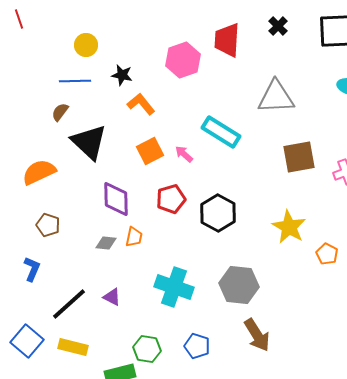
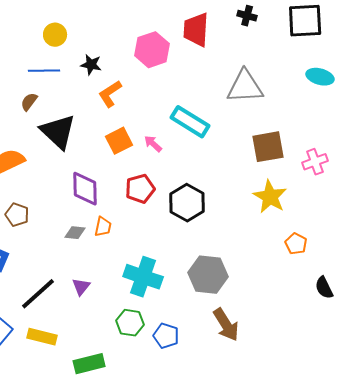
black cross: (278, 26) -> (247, 16), turned -30
orange L-shape: (141, 104) -> (110, 94), turned -84
yellow star: (289, 227) -> (270, 197), moved
purple triangle: (112, 297) -> (81, 287), turned 42
green hexagon: (147, 349) -> (130, 323), moved

